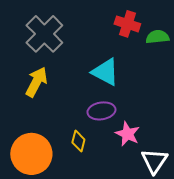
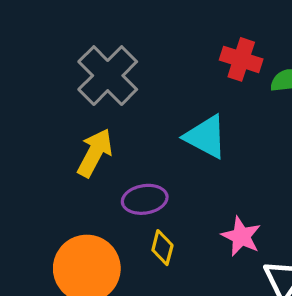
purple ellipse: (101, 111) -> (145, 199), moved

